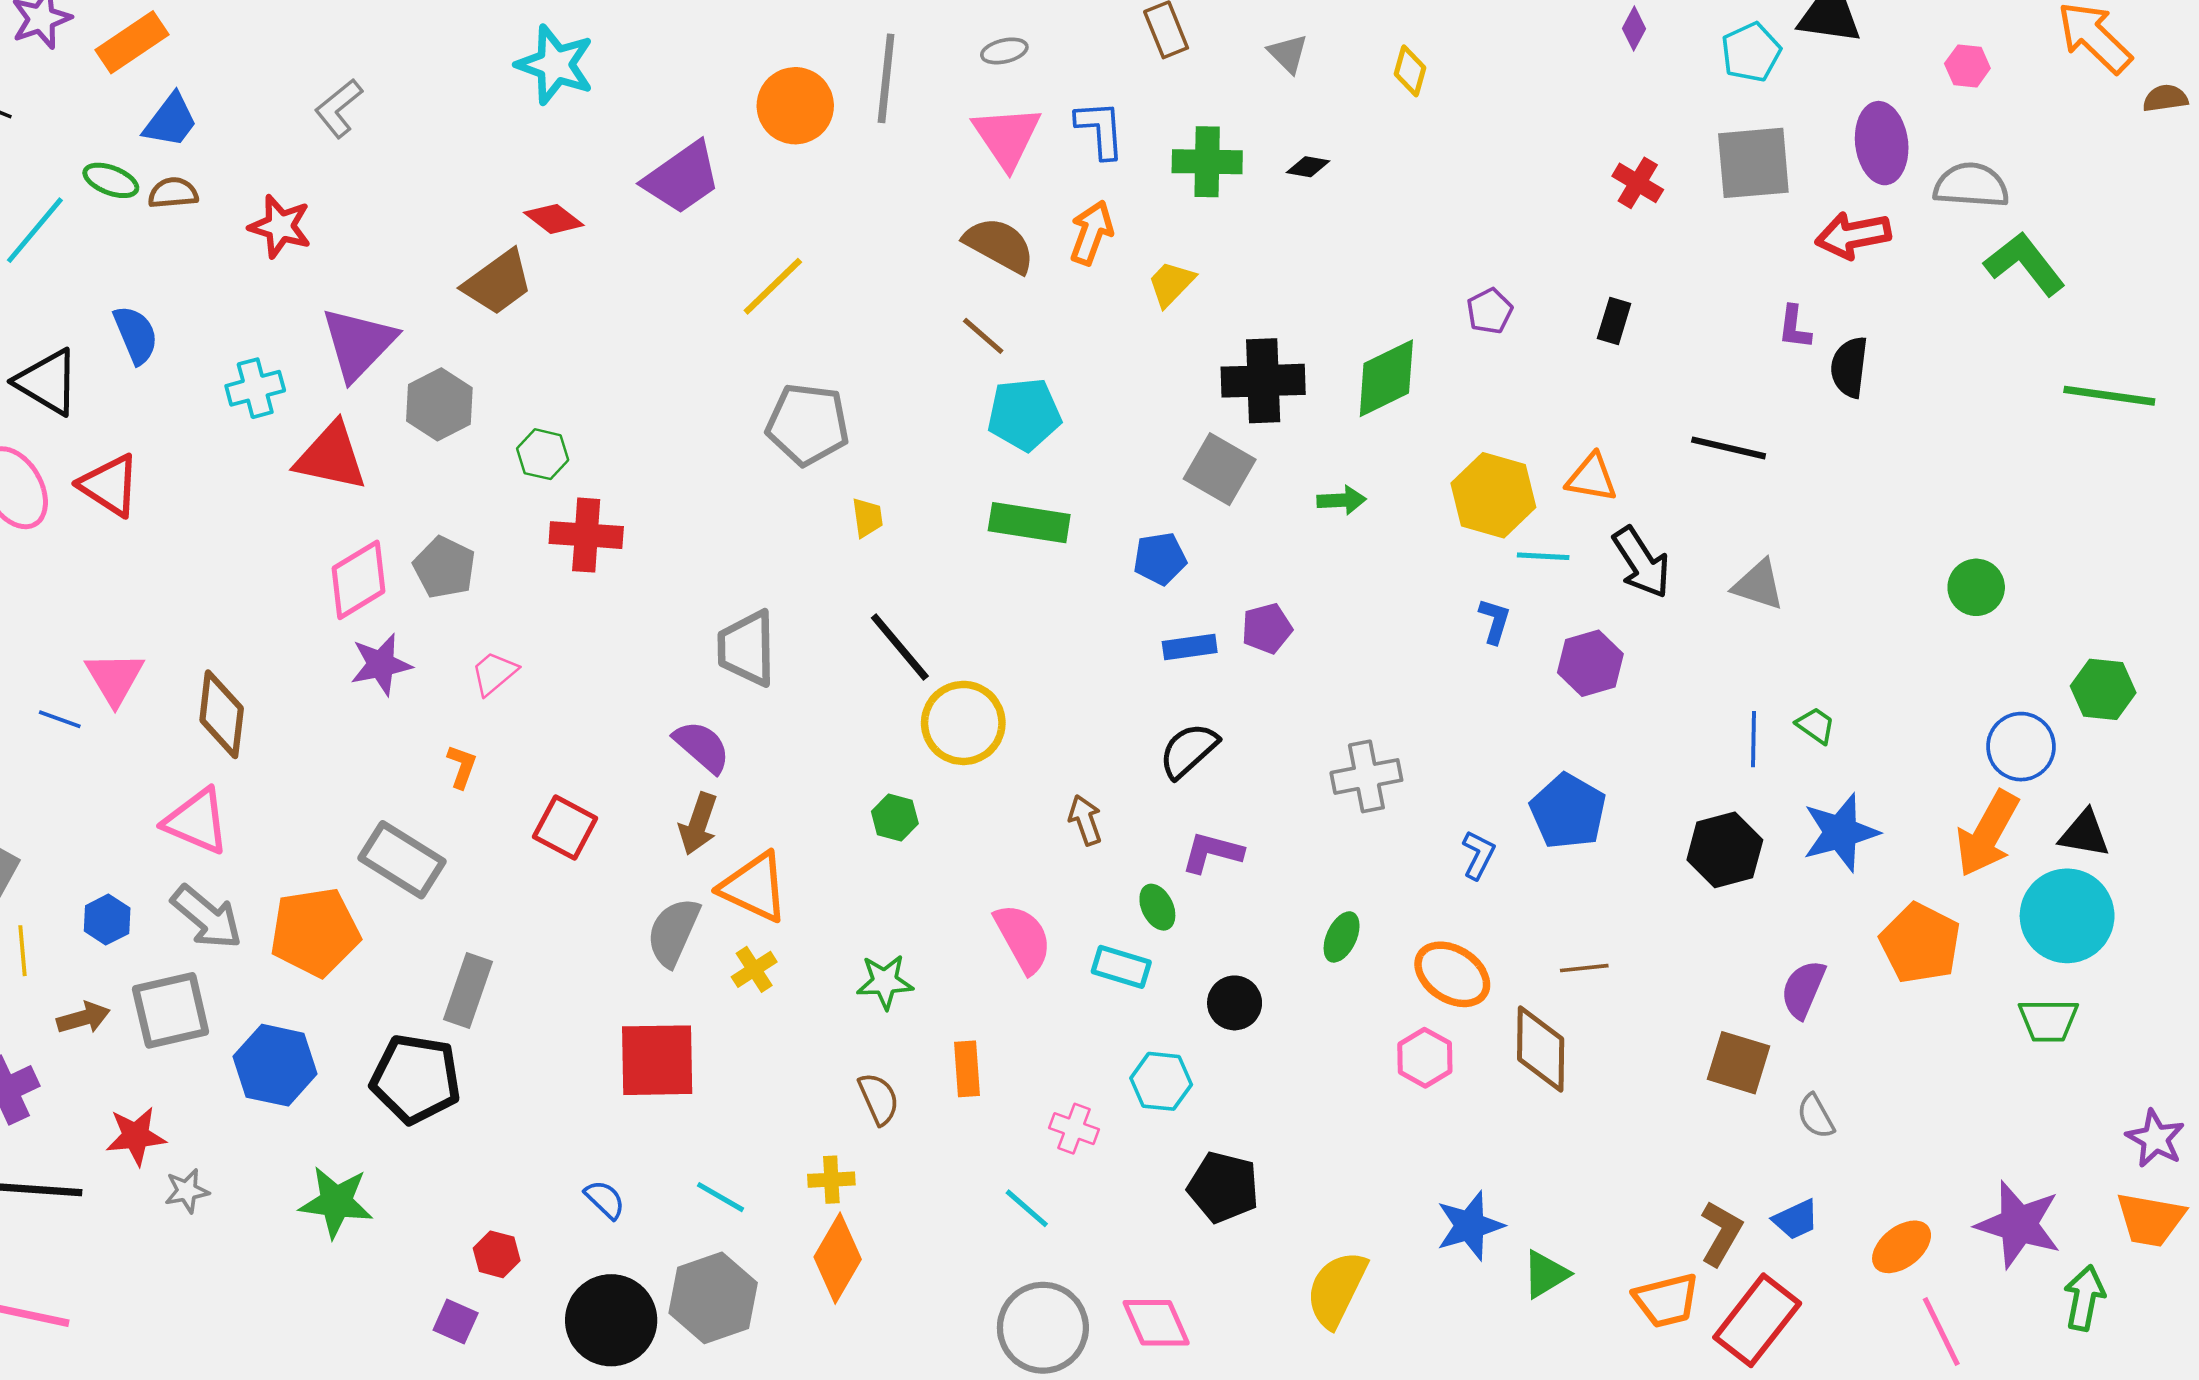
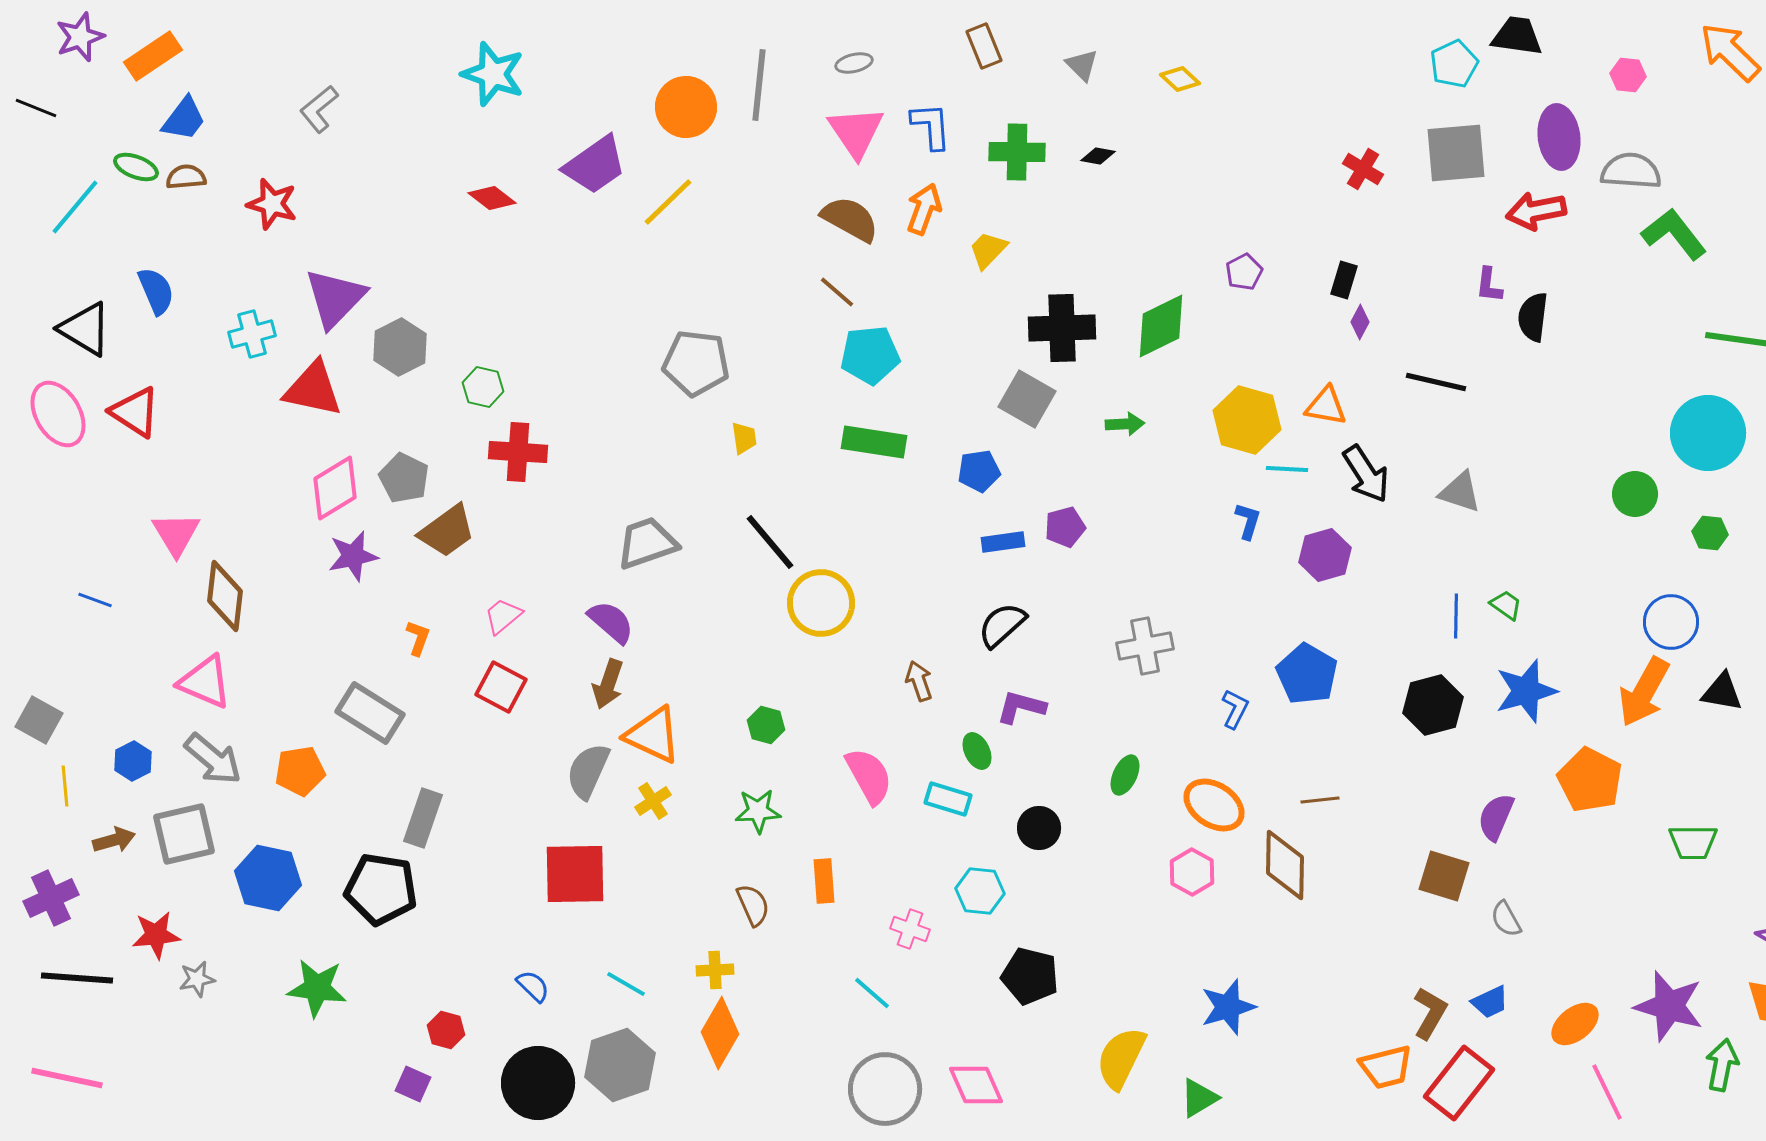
purple diamond: (1634, 29) -> (1360, 322), moved
yellow diamond: (1410, 71) -> (1180, 79), turned -63
brown trapezoid: (498, 282) -> (447, 531), moved
yellow line: (773, 286) -> (668, 202), moved
gray trapezoid: (747, 648) -> (647, 543), turned 72
pink trapezoid: (494, 673) -> (503, 616), moved
pink triangle: (115, 678) -> (176, 534), moved
green hexagon: (2103, 689) -> (1710, 533), moved, size x0.7
green hexagon: (895, 818) -> (766, 725), moved
cyan circle: (2067, 916) -> (1708, 433), moved
orange pentagon: (315, 932) -> (300, 771), size x0.7
green triangle: (1546, 1274) -> (1199, 1098), moved

